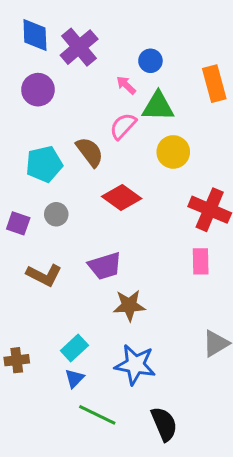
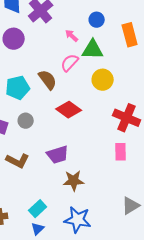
blue circle: (150, 61) -> (97, 20), moved

